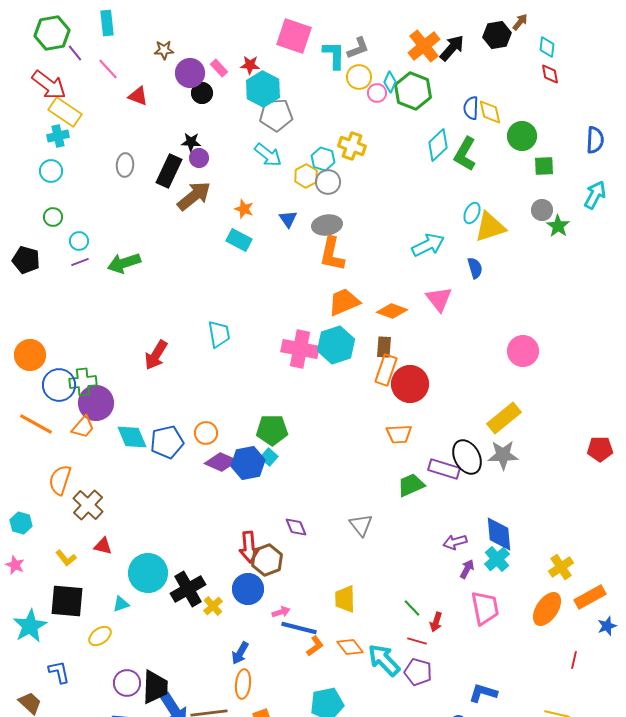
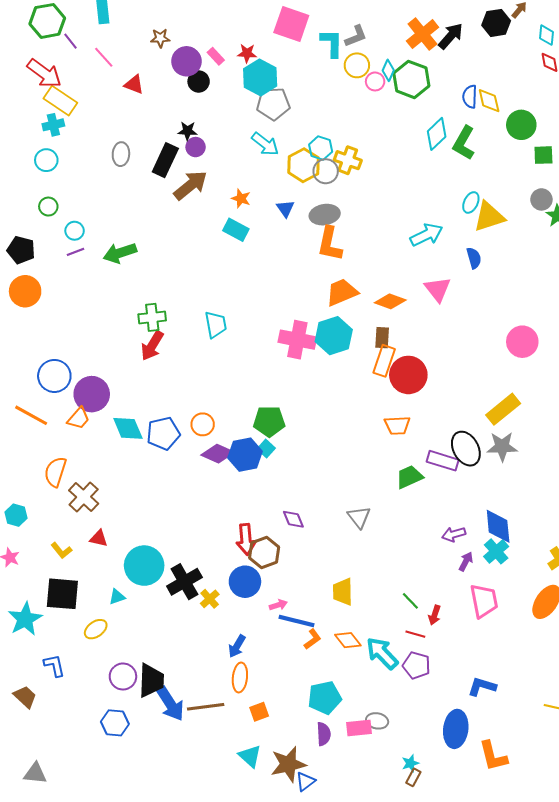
yellow cross: (352, 146) -> (348, 160), moved
yellow hexagon: (306, 176) -> (303, 165), size x1.4
orange circle: (30, 355) -> (25, 291), moved
green cross: (83, 382) -> (152, 317), moved

